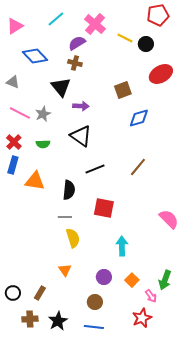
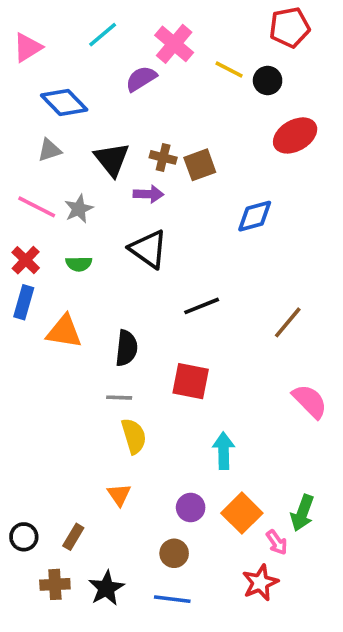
brown cross: (75, 63) -> (163, 157), moved
gray triangle: (13, 82) -> (49, 150), moved, turned -40
brown square: (123, 90) -> (200, 165), moved
brown line: (138, 167) -> (288, 322), moved
black line: (95, 169) -> (202, 306), moved
orange square: (132, 280) -> (242, 513), size x1.5

